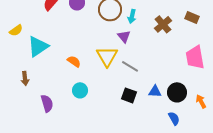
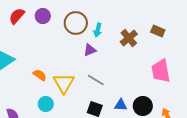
purple triangle: (124, 36) -> (90, 50), turned 48
yellow triangle: (107, 56) -> (64, 83), moved

